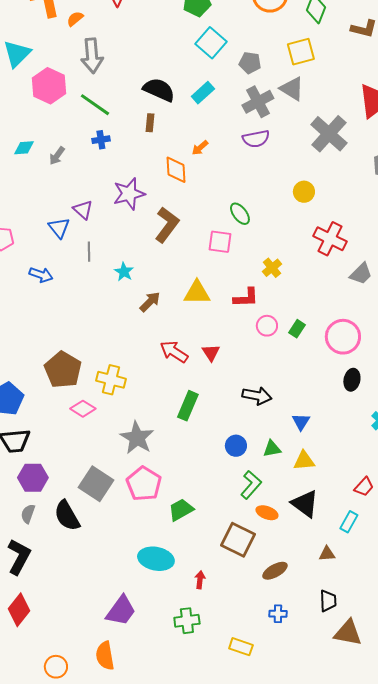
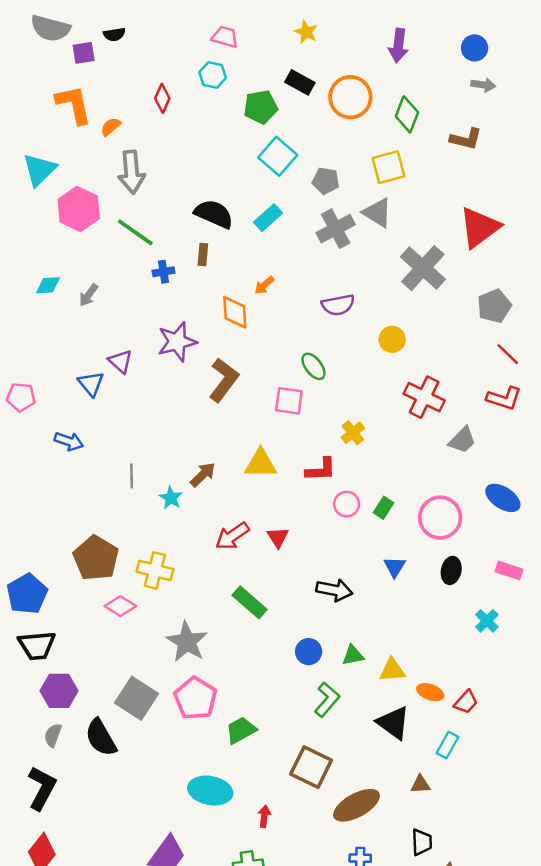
purple semicircle: (256, 139) -> (338, 305), moved
blue cross: (101, 140) -> (164, 272), moved
gray line: (89, 252) -> (132, 476), moved
cyan star: (124, 272) -> (171, 498), moved
red arrow: (174, 352) -> (232, 536), turned -68
green rectangle: (188, 406) -> (250, 602), turned -72
blue triangle: (301, 422) -> (395, 567), moved
orange ellipse: (267, 513) -> (430, 692), moved
brown ellipse: (275, 571) -> (357, 805), size x1.5

